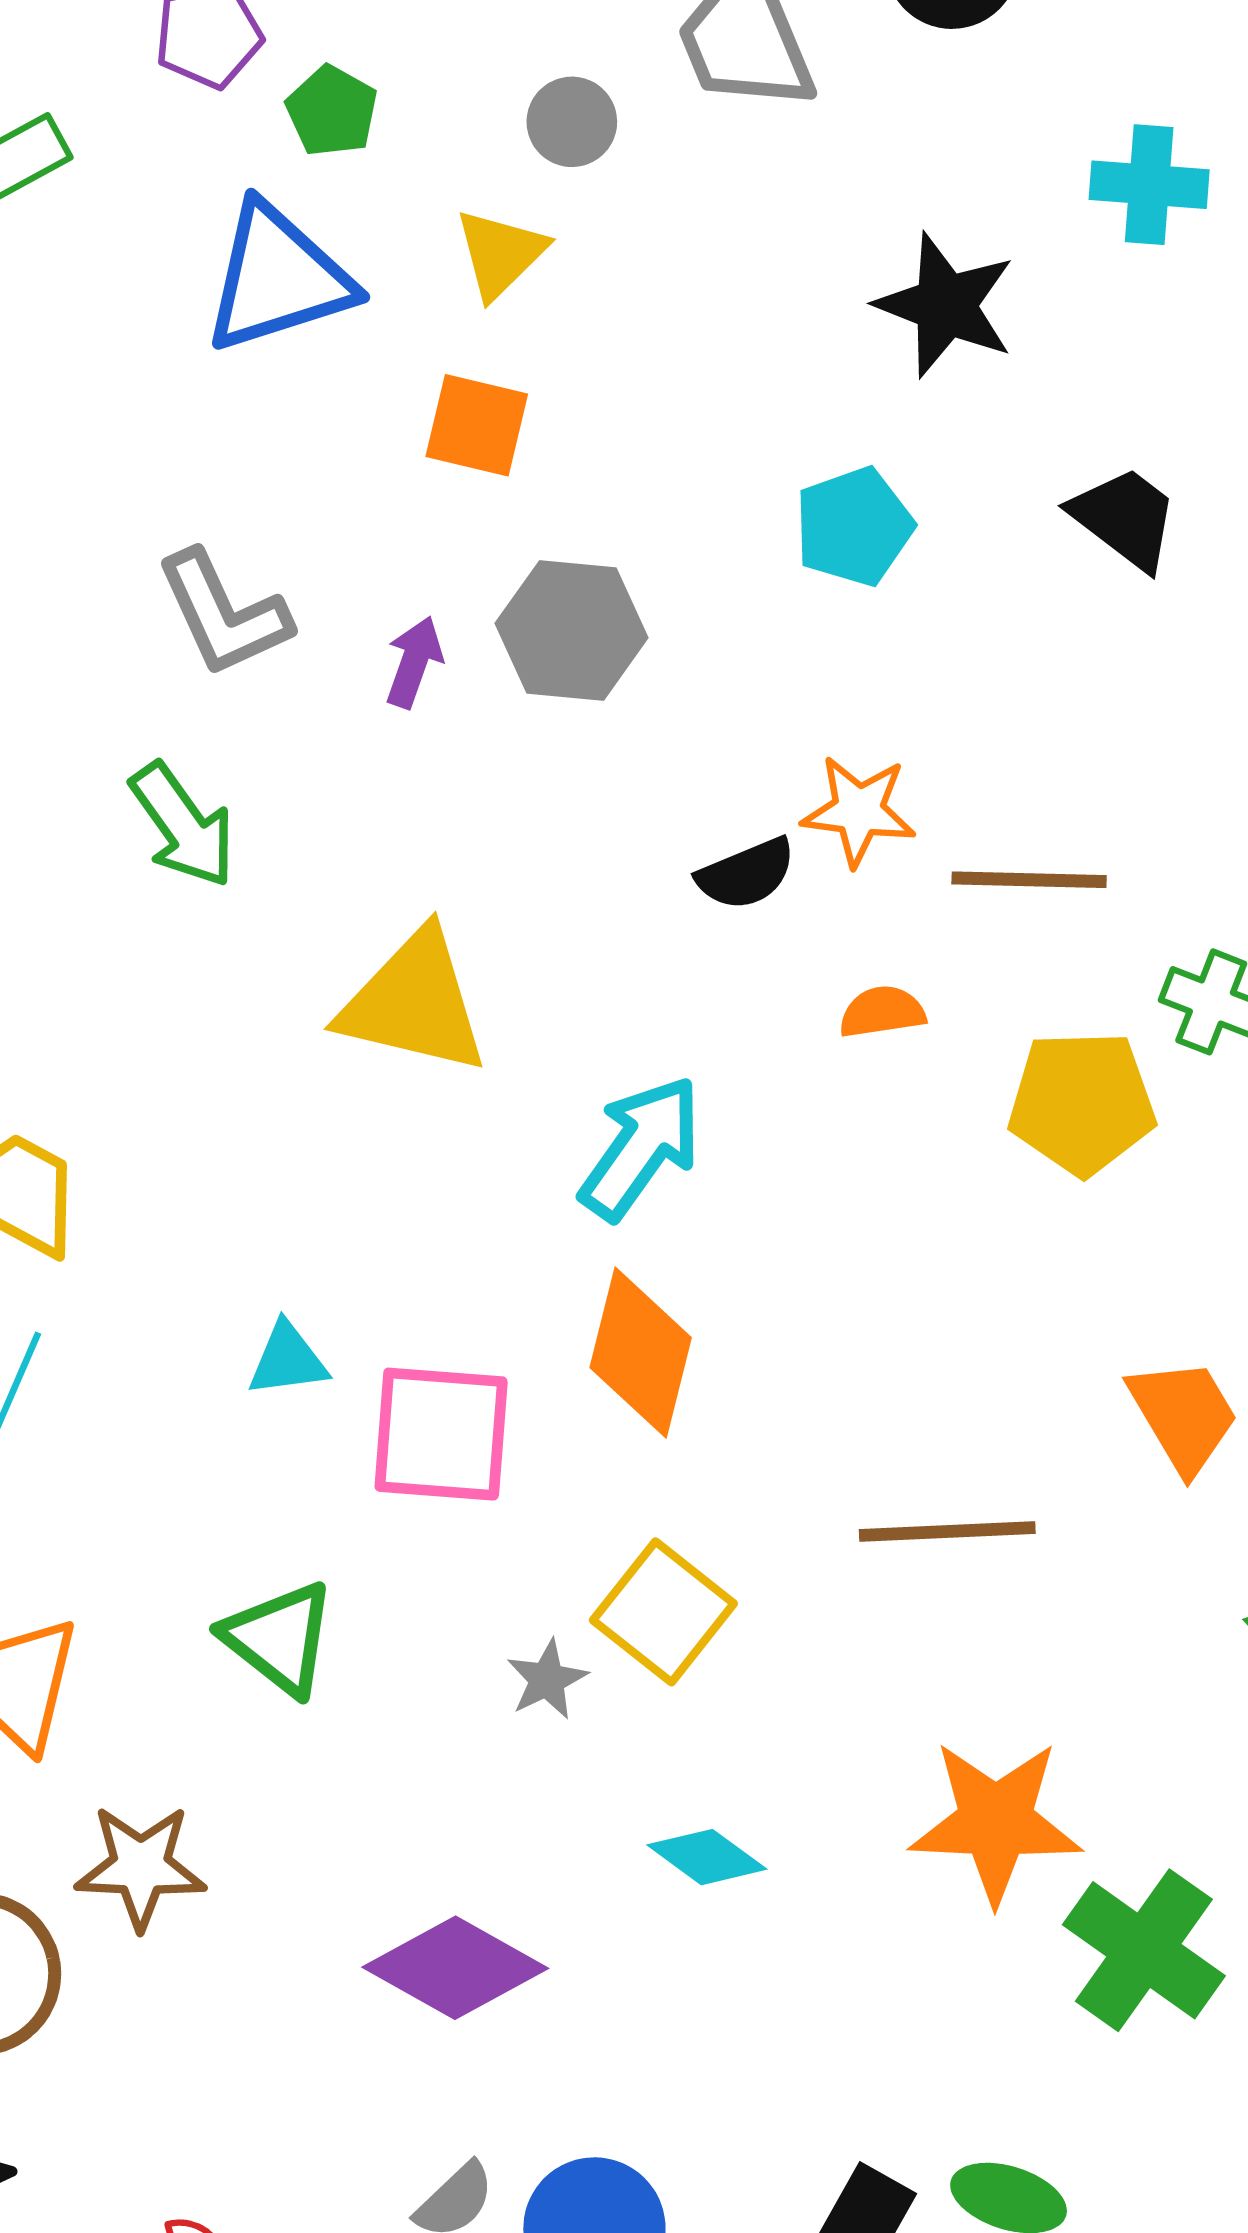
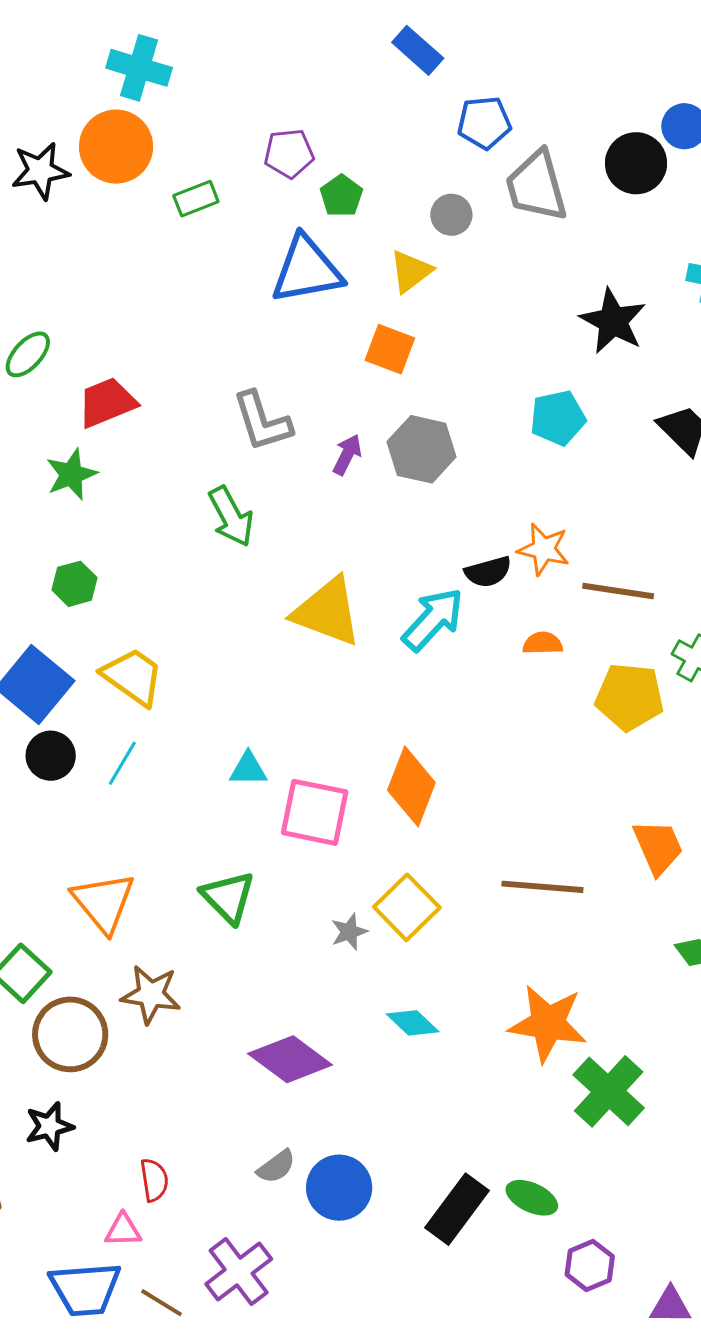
cyan arrow: (641, 1148) -> (433, 619), moved

